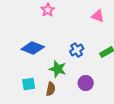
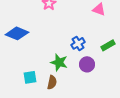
blue diamond: (33, 48) -> (17, 33), moved
purple circle: (86, 83) -> (87, 64), moved

